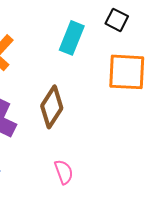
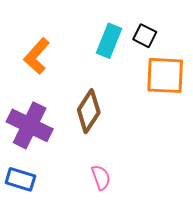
black square: (117, 20) -> (145, 36), moved

